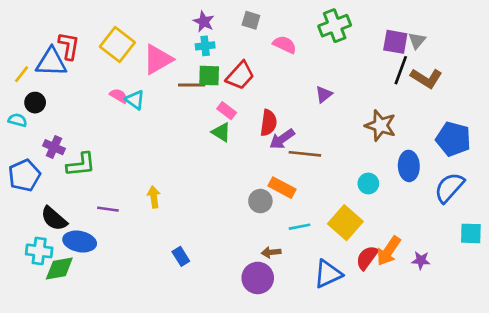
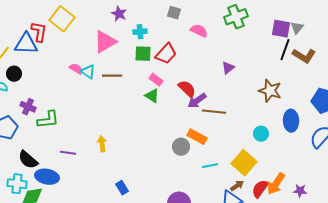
purple star: (204, 22) -> (119, 14), moved
yellow square: (117, 45) -> (62, 19), moved
brown line: (192, 85) -> (112, 76), moved
red semicircle: (268, 123) -> (187, 89), turned -54
brown arrow: (271, 252) -> (237, 186), moved, turned 152

